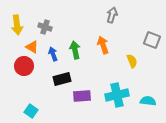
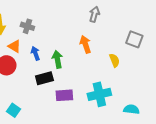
green arrow: (75, 50) -> (57, 59), moved
cyan semicircle: (148, 101) -> (131, 109), moved

